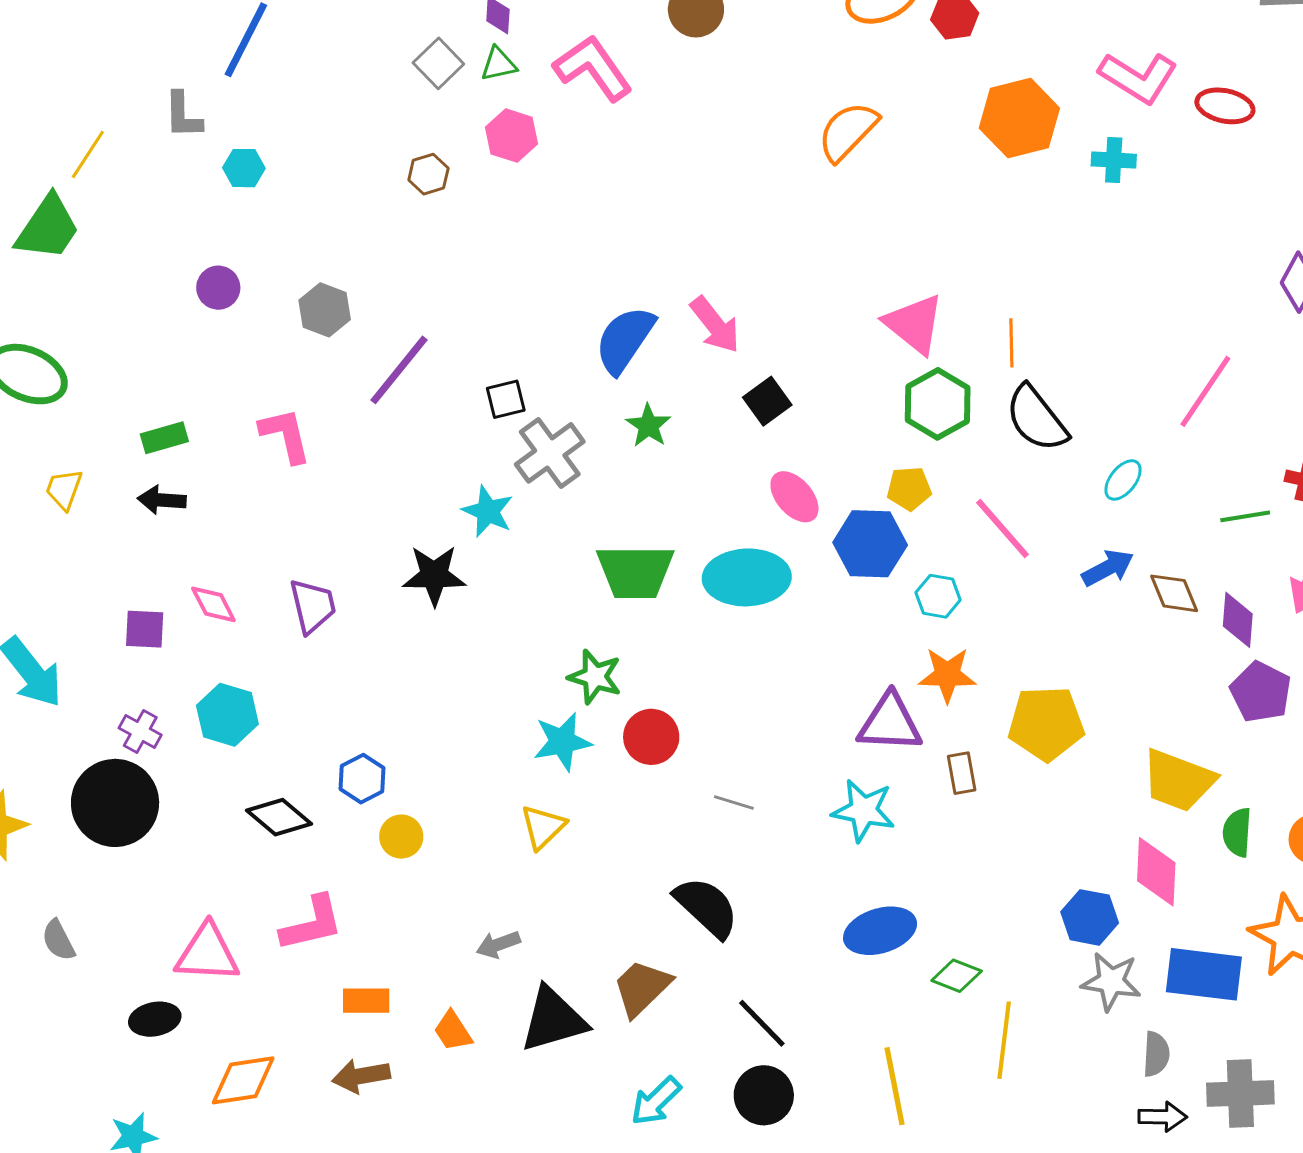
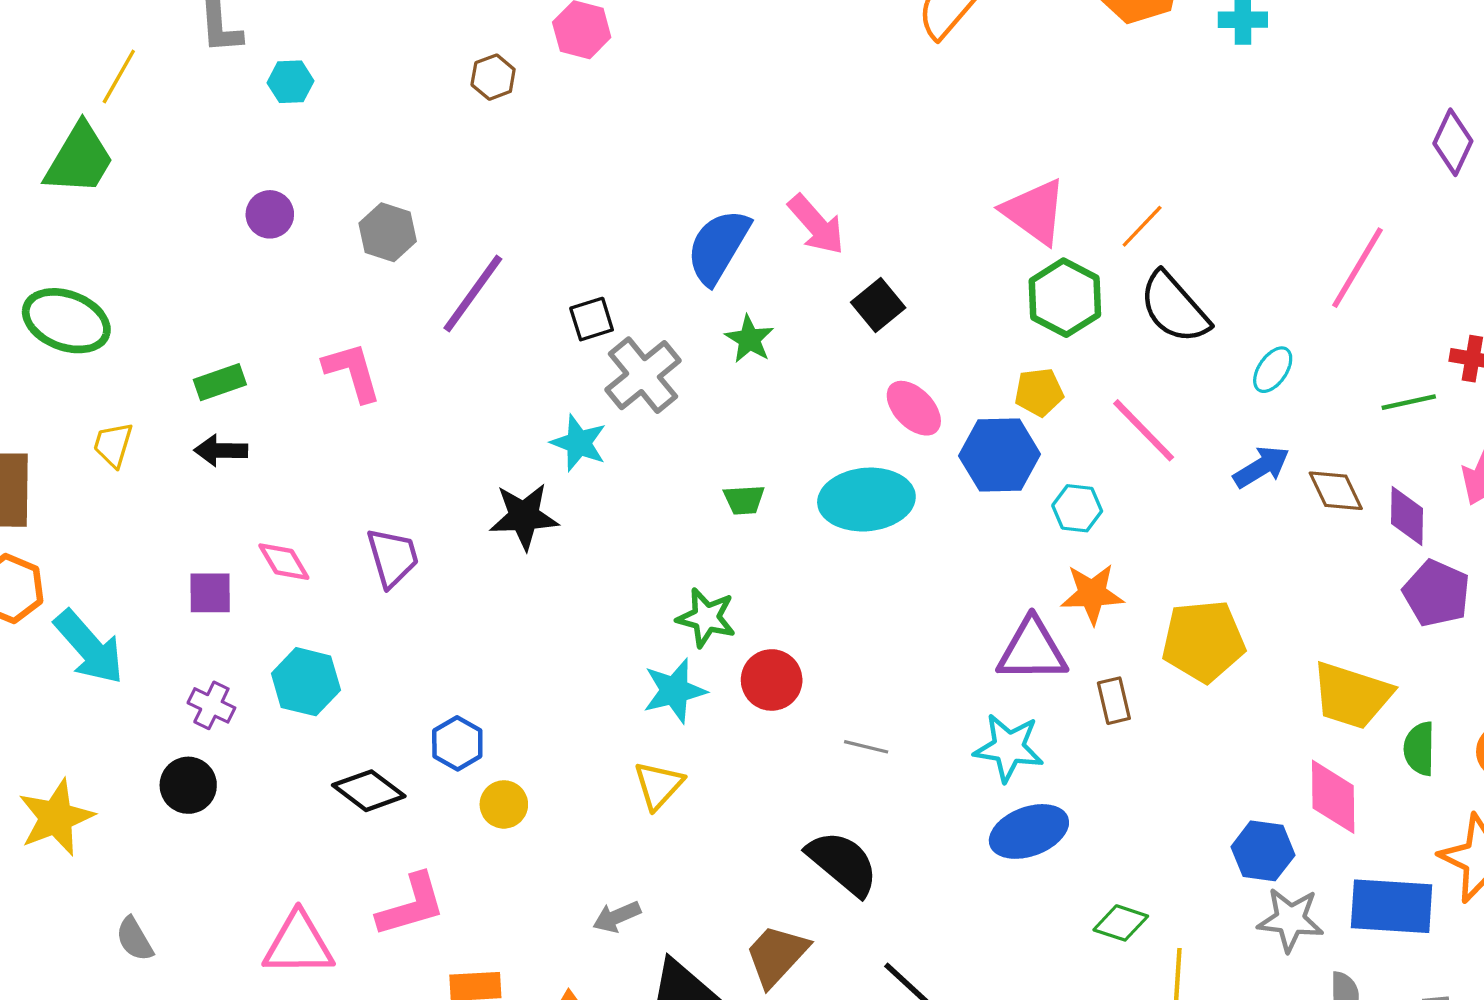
orange line: (1011, 343) -> (1142, 226), turned 48
green trapezoid: (635, 571) -> (744, 500), size x0.5
black circle: (115, 803) -> (188, 785), size x0.6
blue ellipse: (880, 931) -> (1029, 831), moved

